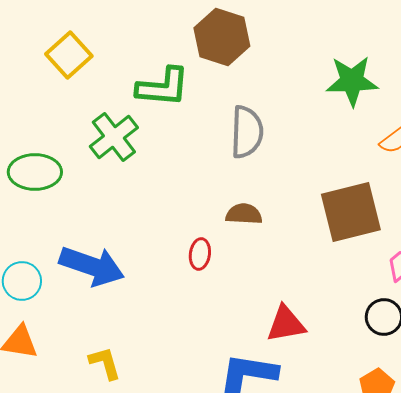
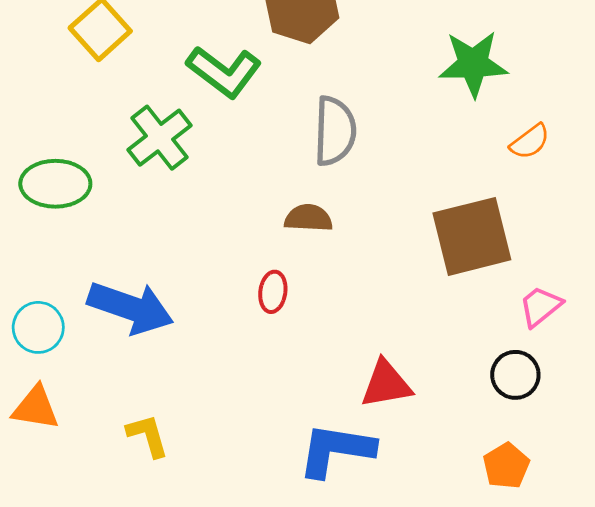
green L-shape: (163, 87) -> (224, 72), turned 32
brown semicircle: (244, 214) -> (308, 218), moved

